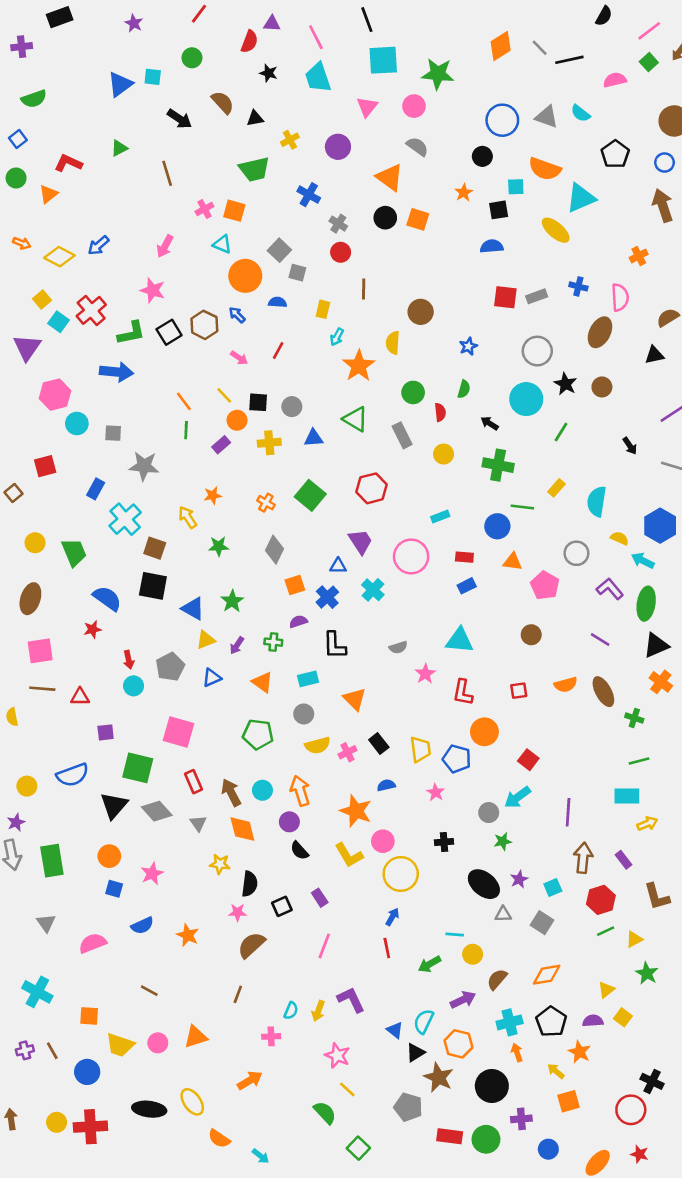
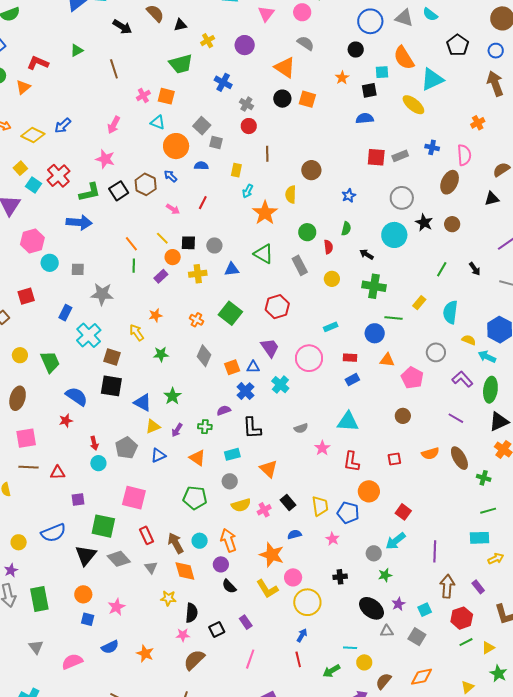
orange semicircle: (545, 169) -> (404, 58), turned 40
green line: (561, 432) -> (442, 269), moved
orange square: (295, 585) -> (232, 367), moved

